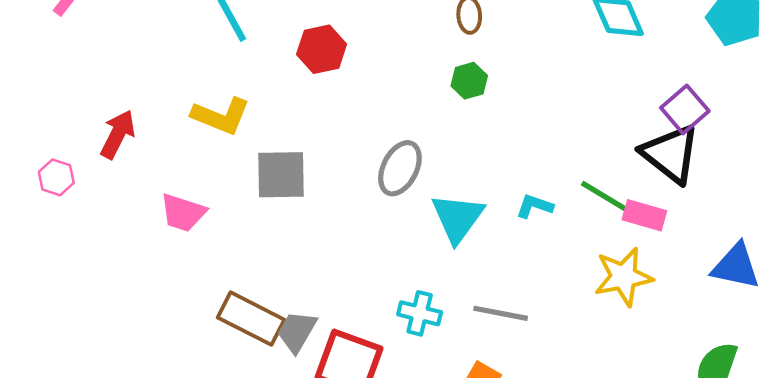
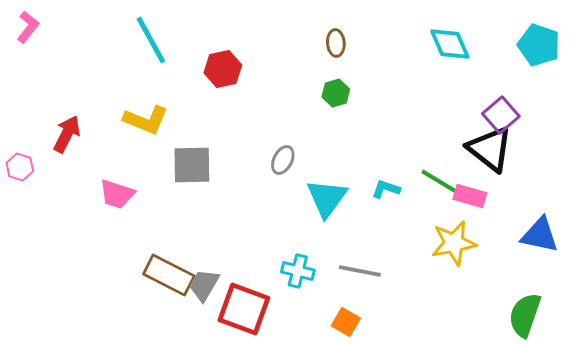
gray ellipse: (400, 168) -> (283, 160), size x0.7

